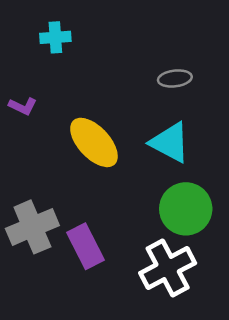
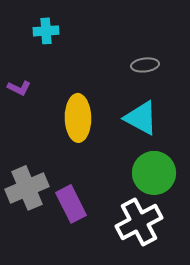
yellow ellipse: (94, 142) -> (78, 118), turned 42

